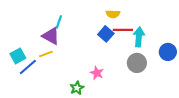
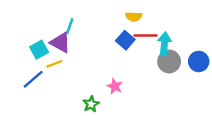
cyan square: (18, 56) -> (39, 50), moved
gray circle: (137, 63) -> (169, 61), moved

